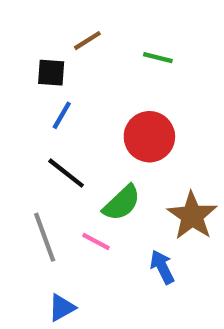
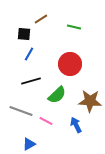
black line: (66, 173) -> (31, 81), turned -54
brown star: (192, 216) -> (90, 101), turned -30
gray line: (45, 237) -> (21, 111), turned -50
pink line: (96, 241) -> (46, 121), moved

